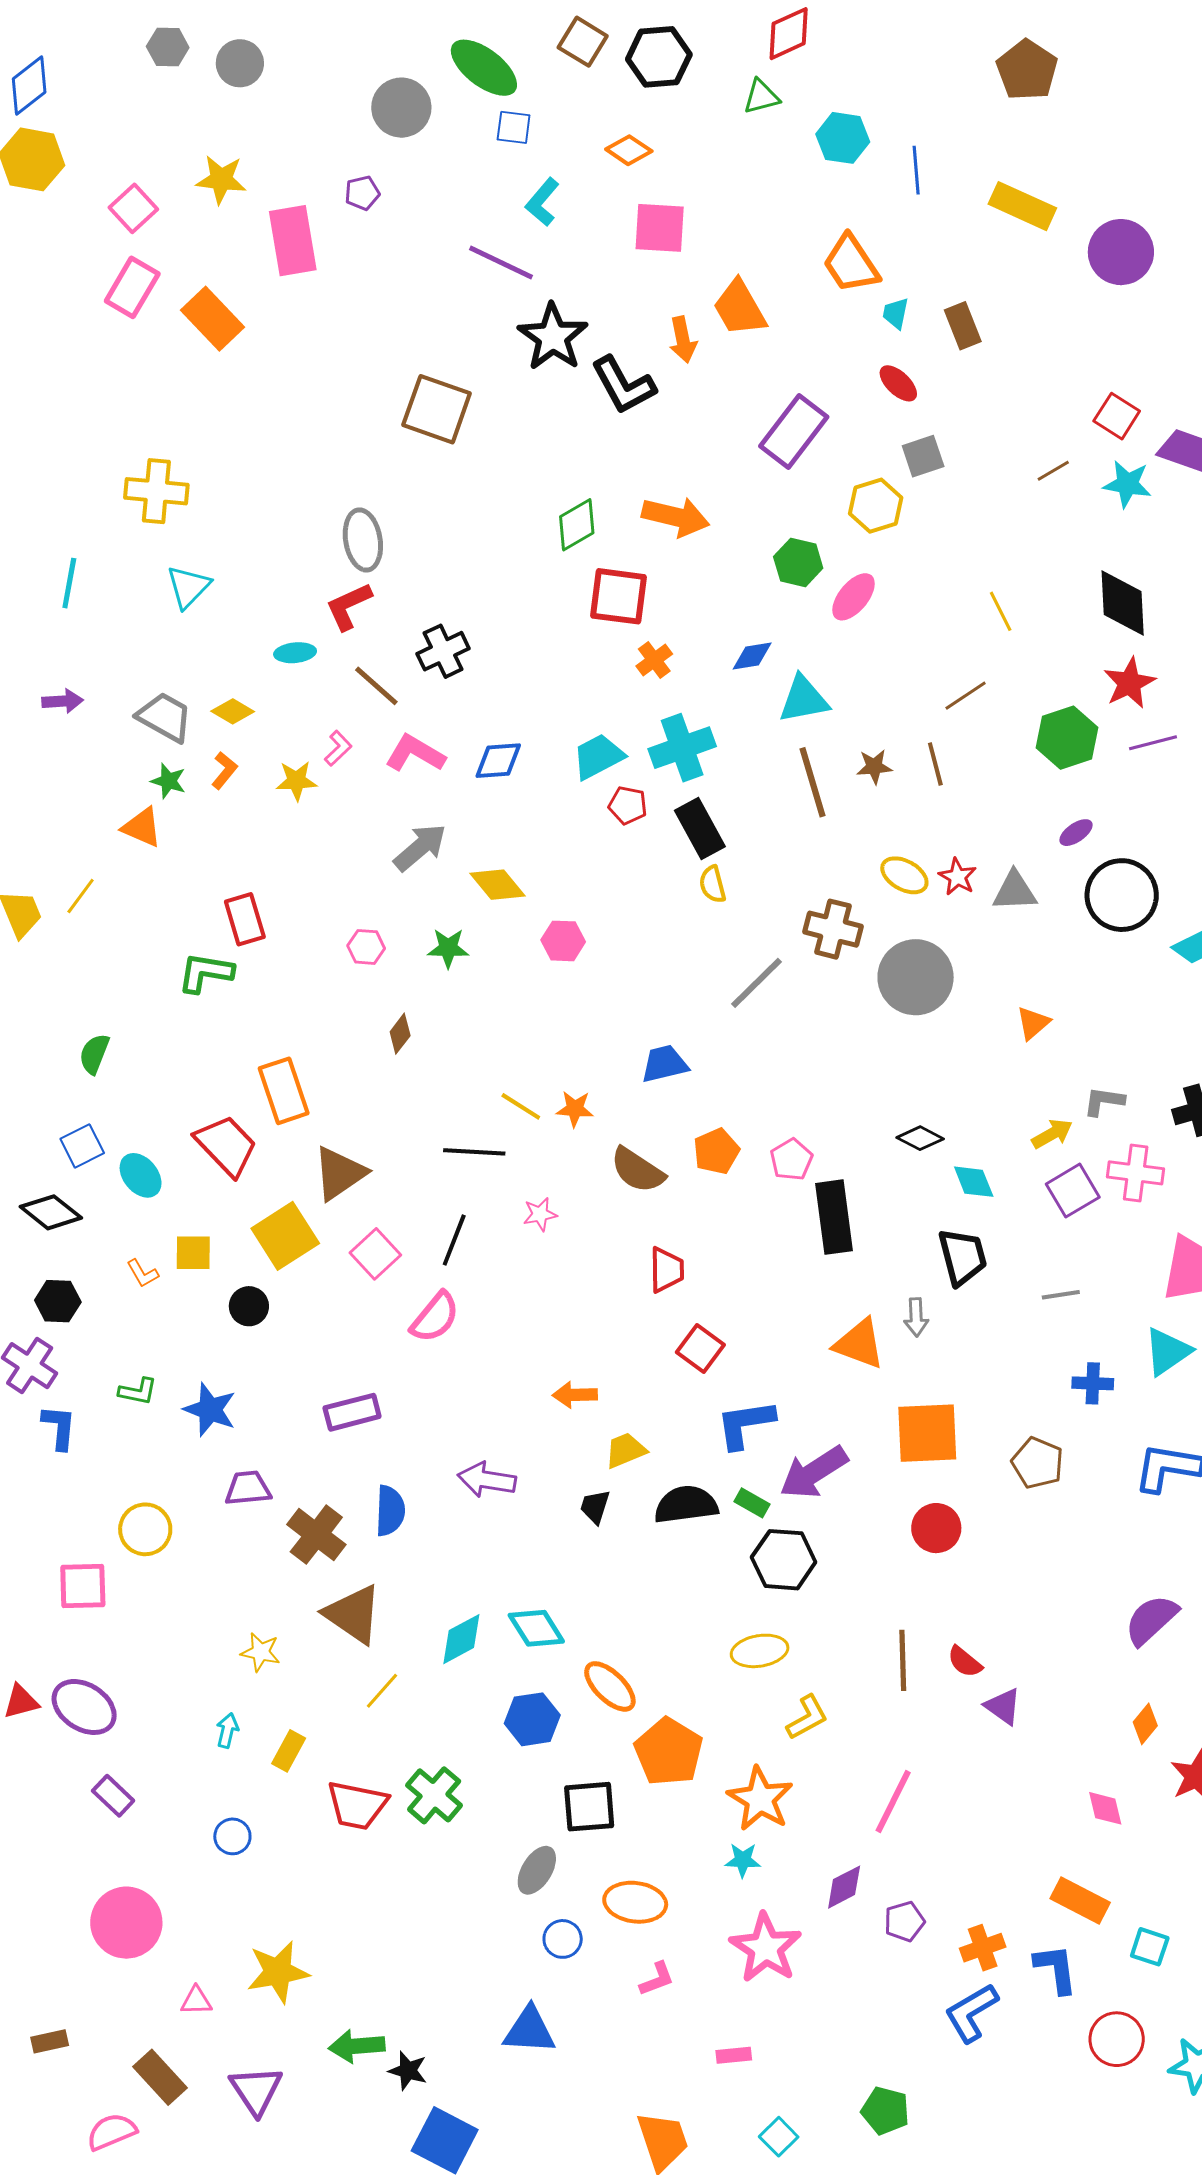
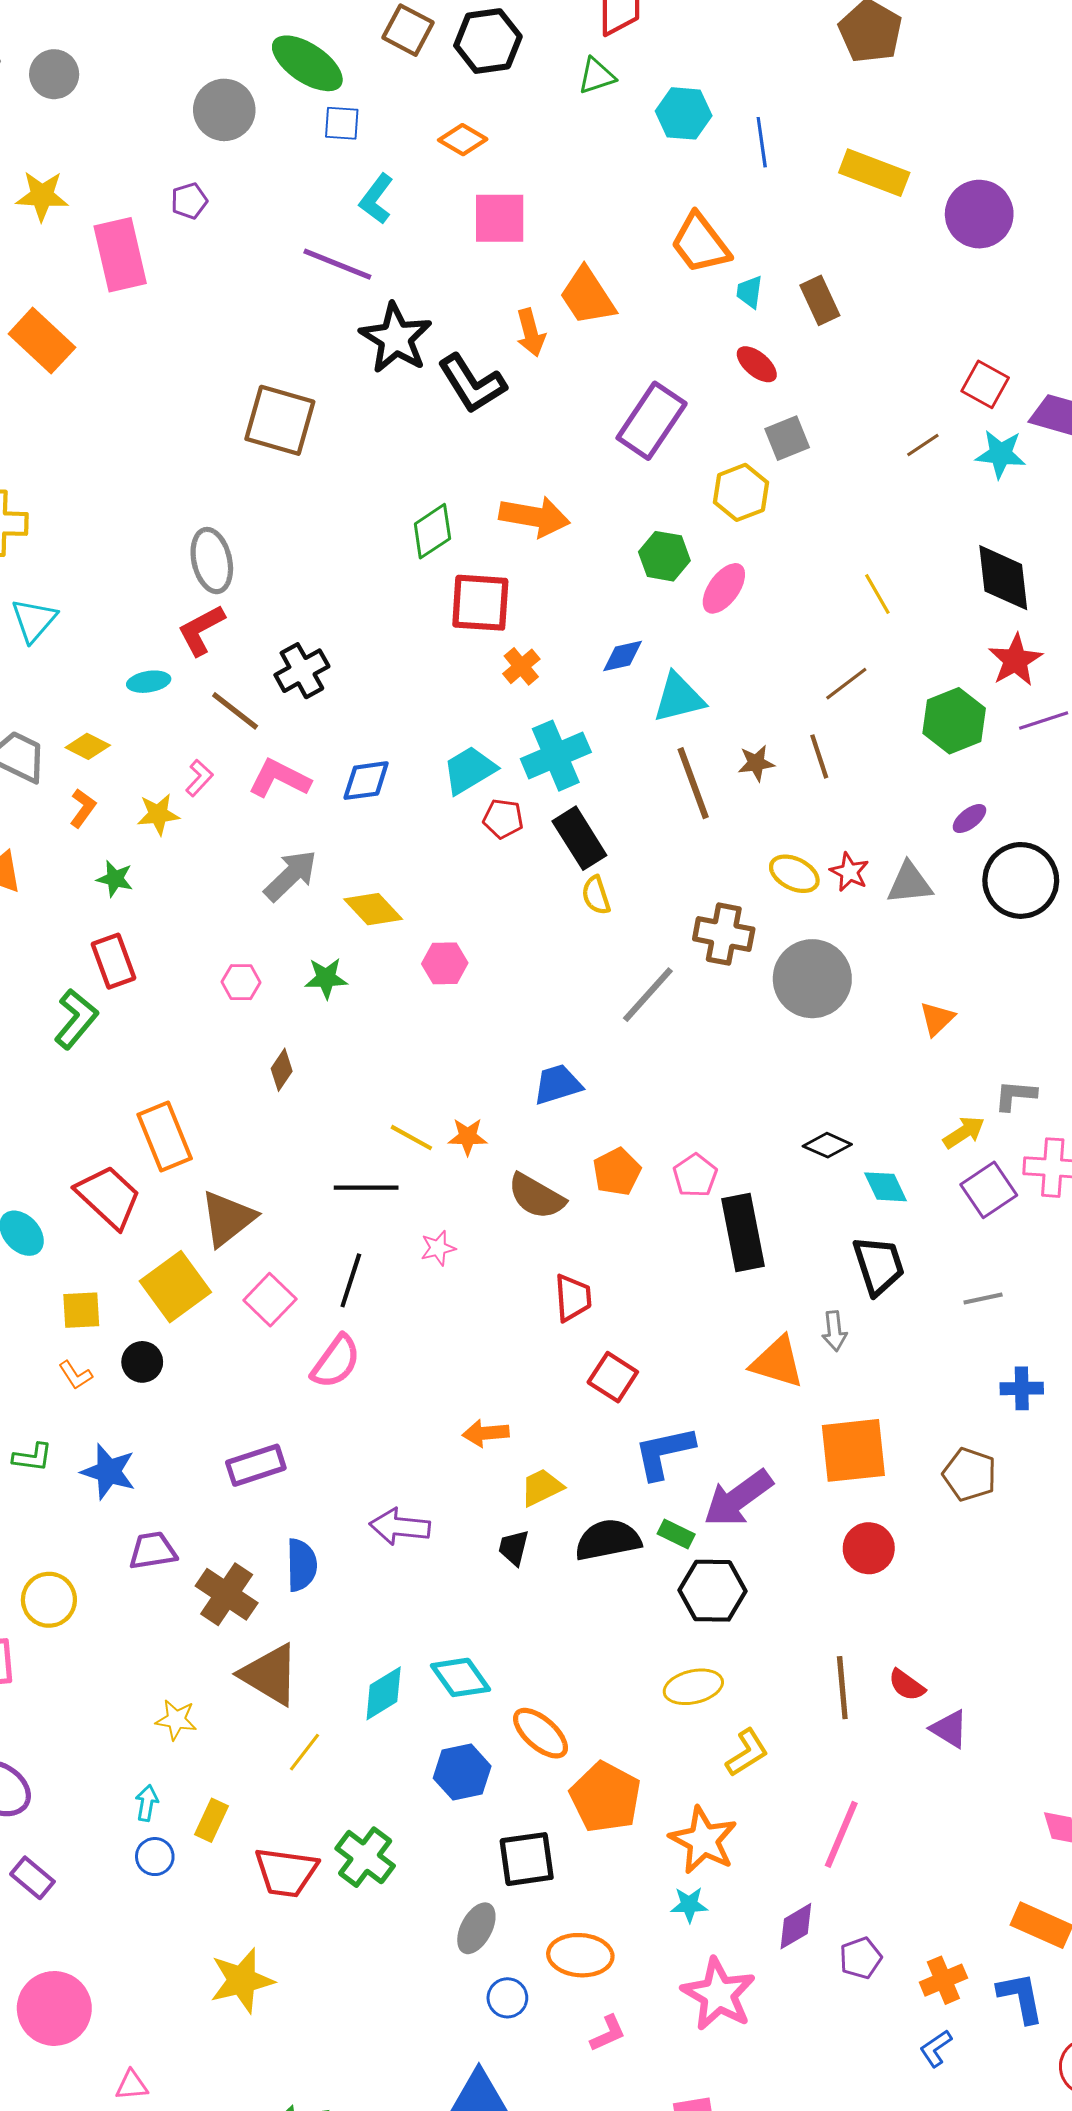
green star: (168, 781) -> (115, 879), moved
green L-shape: (205, 973) -> (76, 1019), turned 124
orange L-shape: (143, 1273) -> (76, 1375), moved
blue circle: (232, 1836) -> (155, 1857), moved
yellow star: (278, 1972) -> (242, 1980), moved
blue L-shape: (971, 2013) -> (936, 2048), size x0.6

